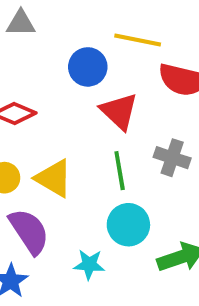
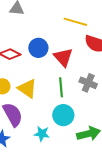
blue circle: (88, 67) -> (38, 48), moved

